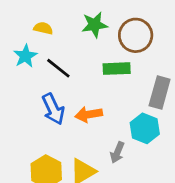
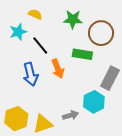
orange arrow: (89, 114) -> (58, 69), moved, turned -114
gray arrow: (117, 152) -> (70, 115), turned -140

